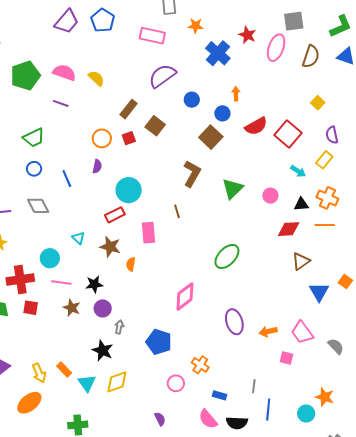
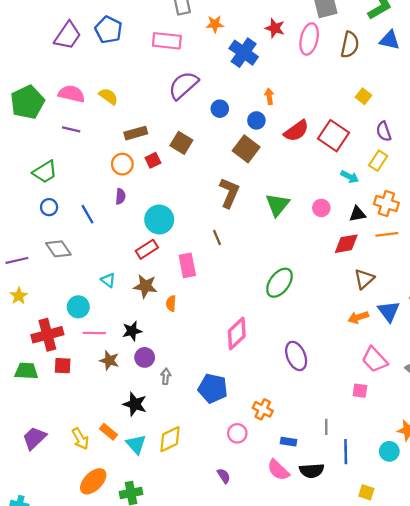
brown rectangle: (129, 109) -> (136, 133), moved, turned 42
orange arrow: (268, 332) -> (358, 317), moved
black star: (103, 351) -> (135, 404), moved
orange ellipse: (29, 403) -> (93, 481), moved

